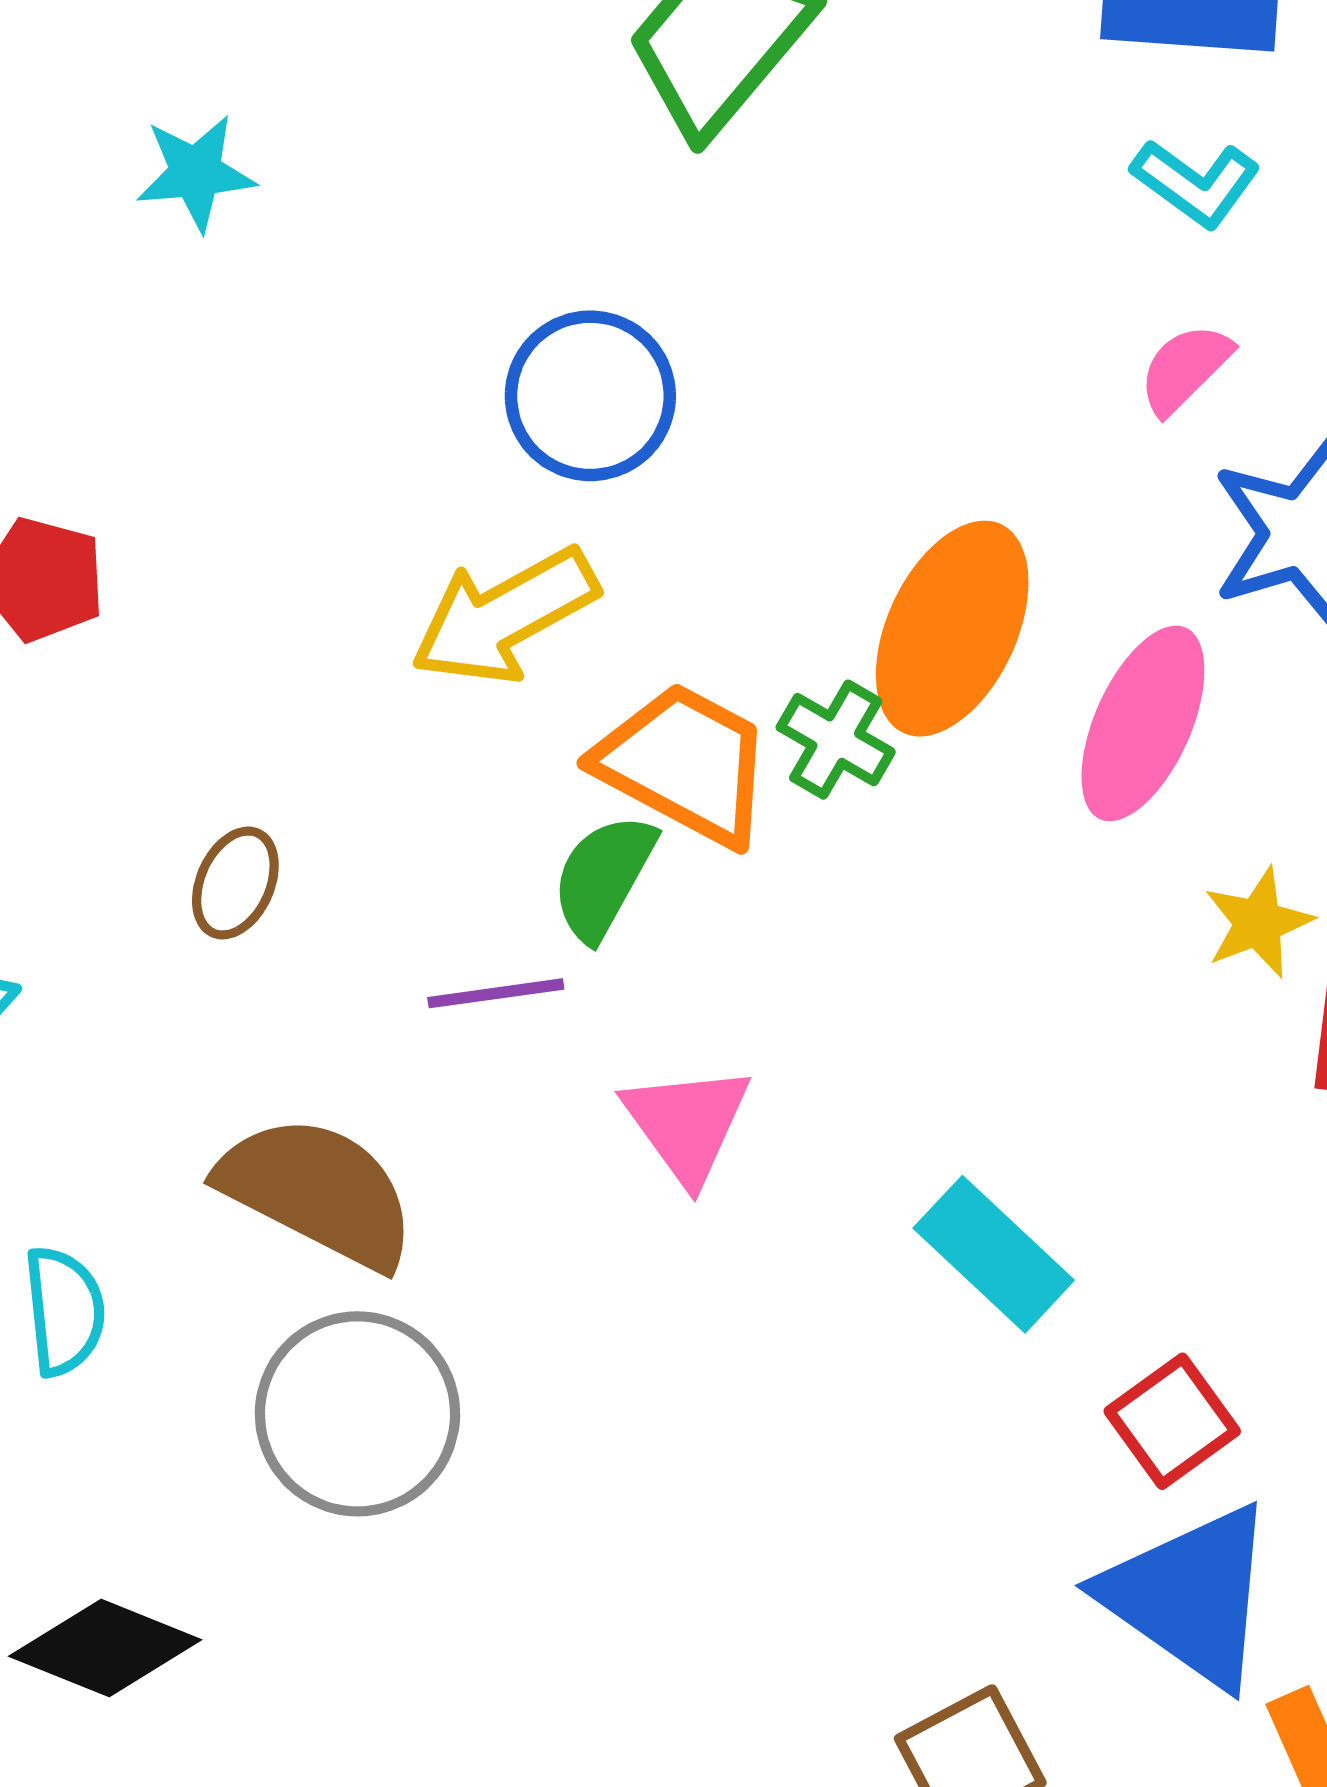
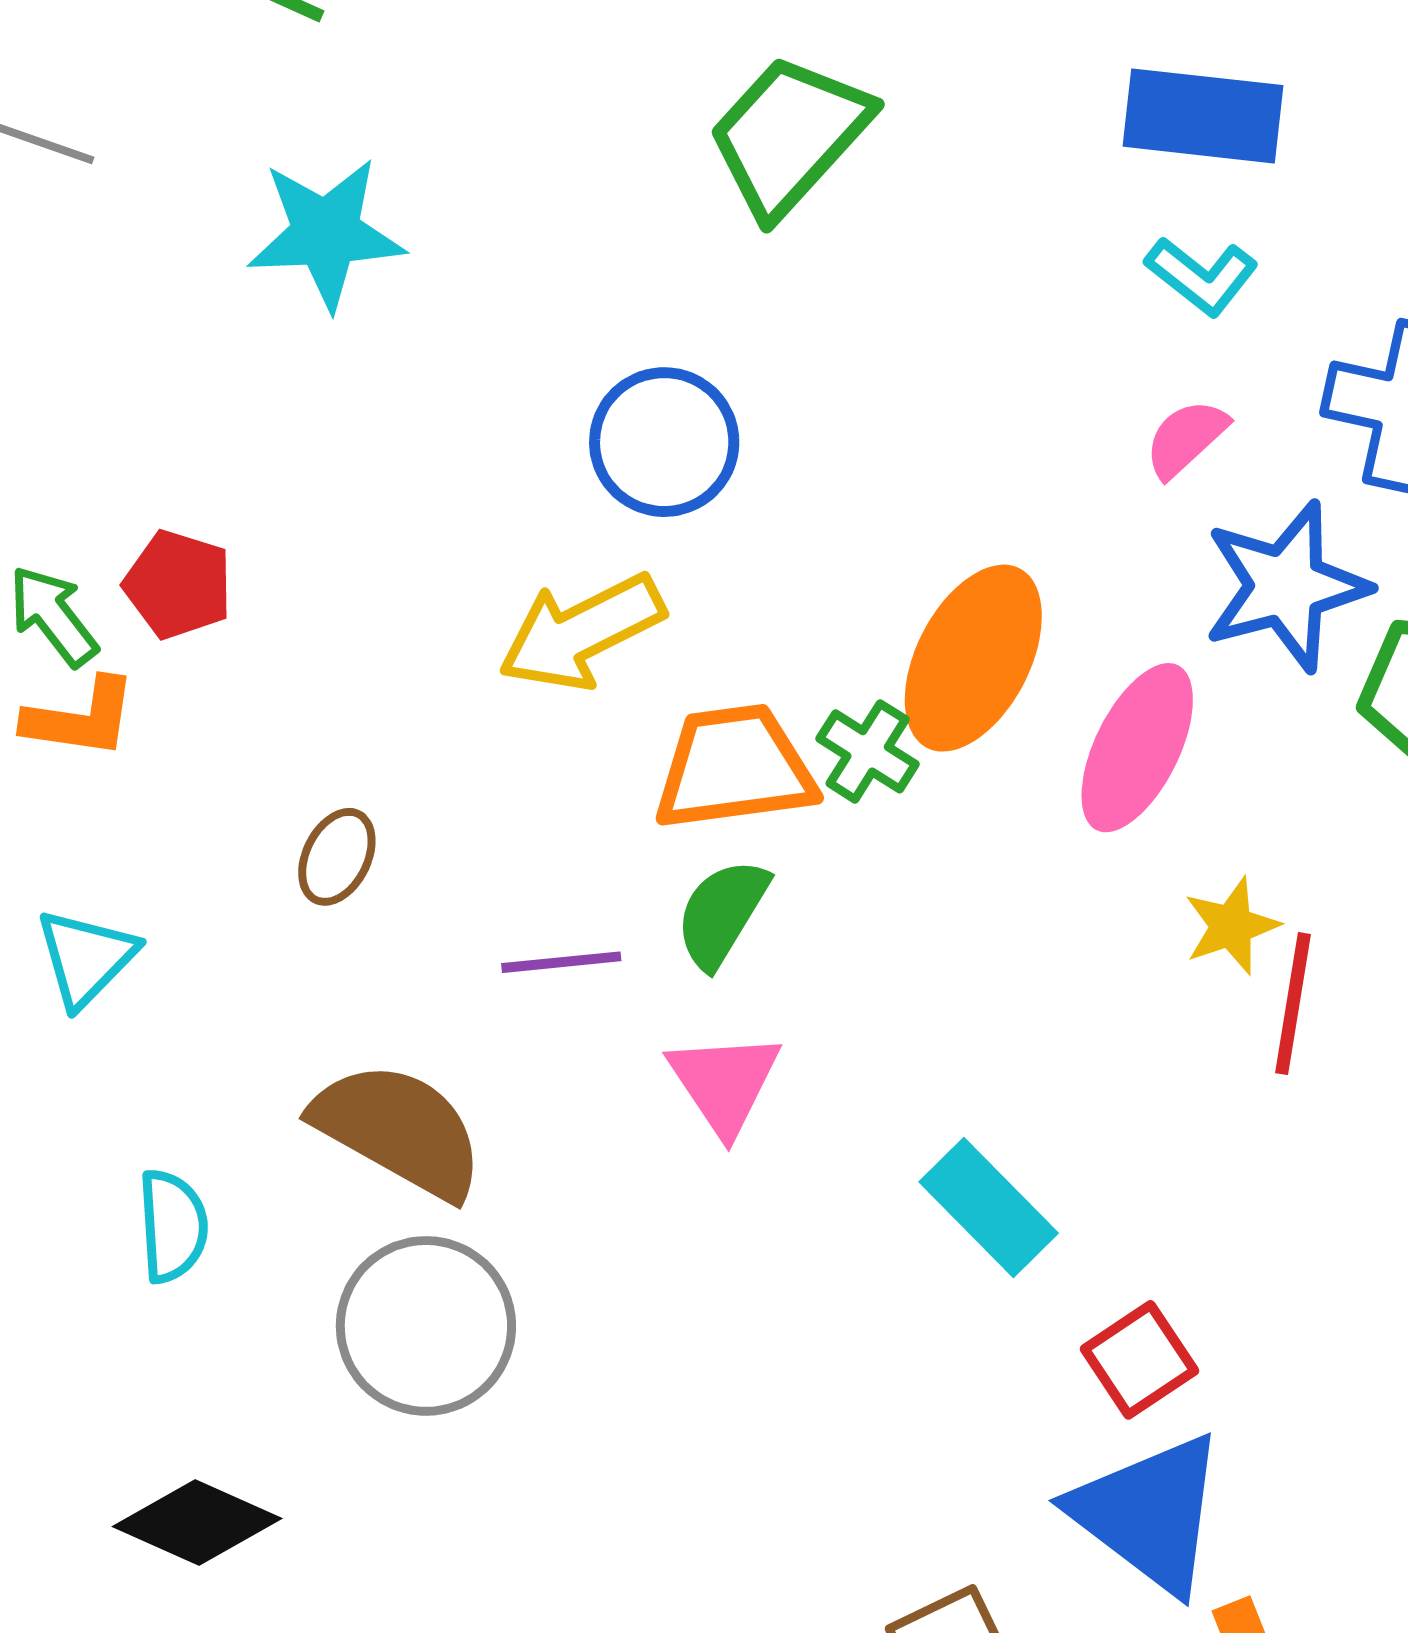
cyan star: (196, 173) -> (326, 233), size x1.5
orange trapezoid: (685, 764) -> (734, 768), turned -38
green semicircle: (604, 877) -> (722, 913), moved

